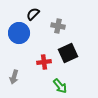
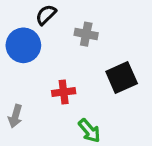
black square: (68, 53) -> (122, 78), moved

